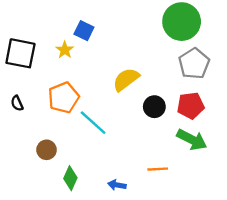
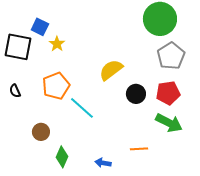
blue square: (84, 31) -> (40, 27), moved

